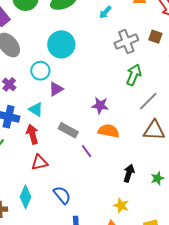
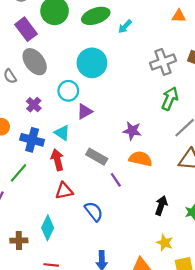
cyan arrow: (105, 12) -> (125, 27), moved
blue semicircle: (62, 195) -> (94, 211), moved
yellow star: (121, 205) -> (165, 243), moved

